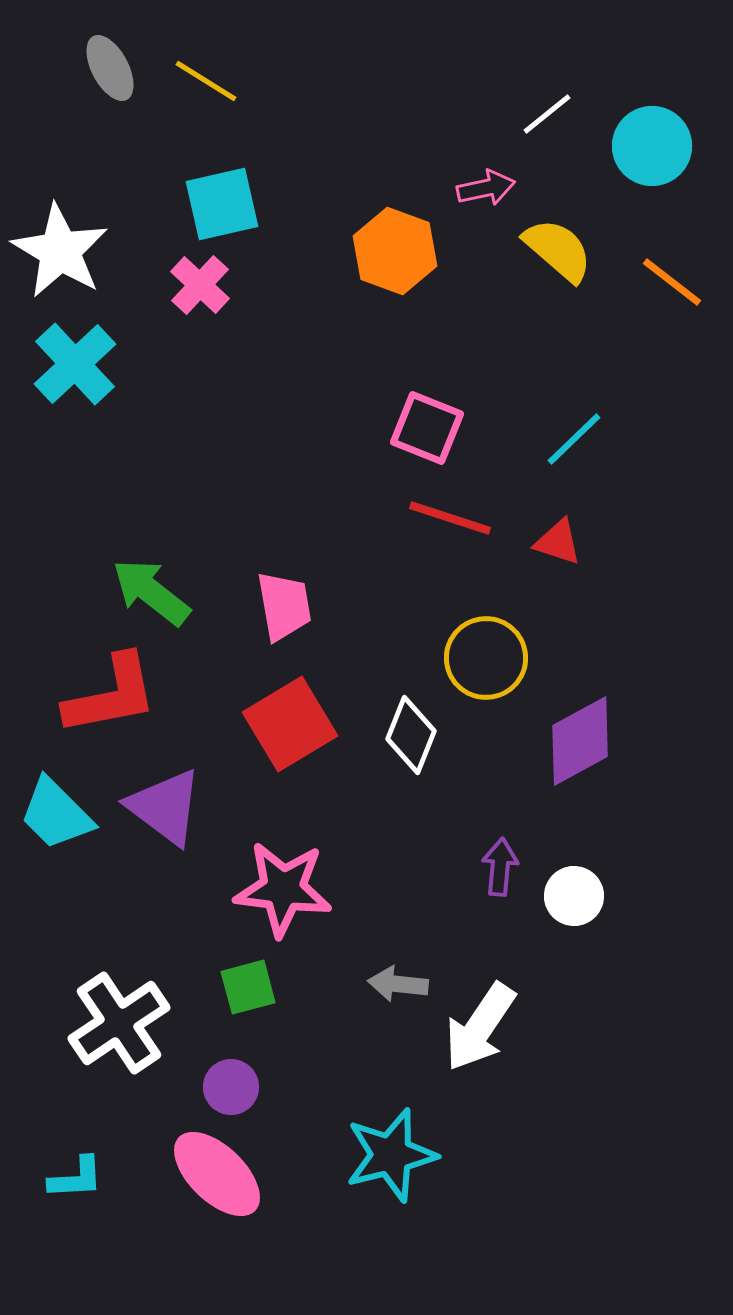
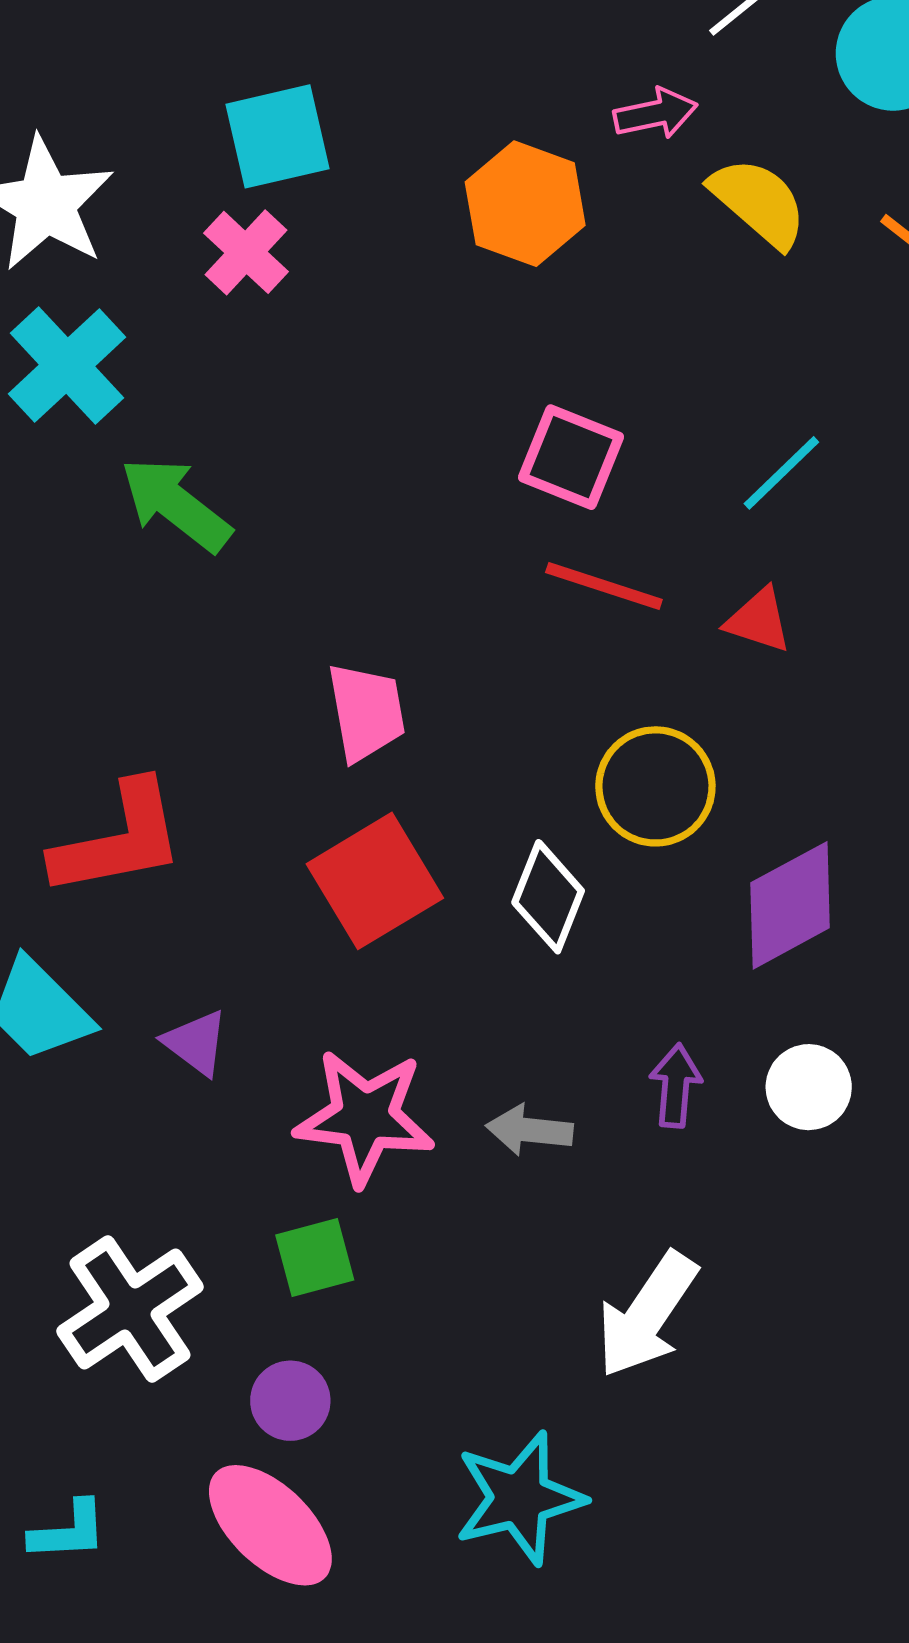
green arrow: (151, 592) -> (176, 504), moved
purple triangle: (165, 807) -> (196, 1043), moved, size x0.6
white circle: (574, 896) -> (809, 1087), moved
gray arrow: (398, 984) -> (529, 1130), moved

